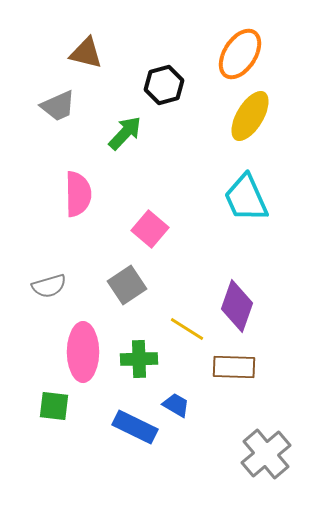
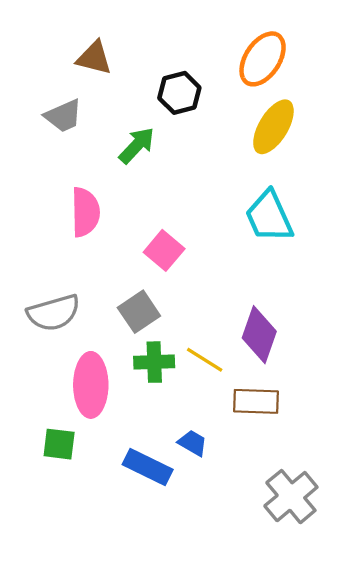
gray semicircle: (49, 286) -> (54, 313), size x1.4
green cross: (139, 359) -> (154, 362), moved

